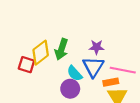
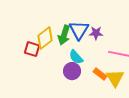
blue triangle: (93, 67) -> (79, 30), moved
orange rectangle: (111, 82) -> (100, 74), moved, turned 48

